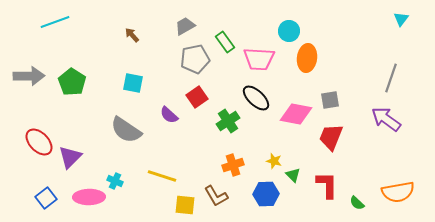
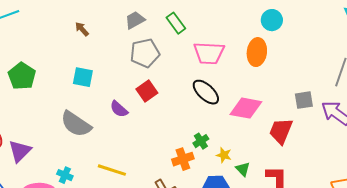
cyan circle: (289, 31) -> (272, 20), moved
green rectangle: (225, 42) -> (176, 23), moved
gray square: (330, 100) -> (304, 100), moved
green cross: (228, 121) -> (201, 141), moved, size x0.7

